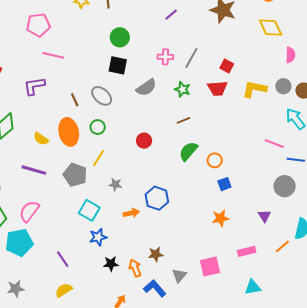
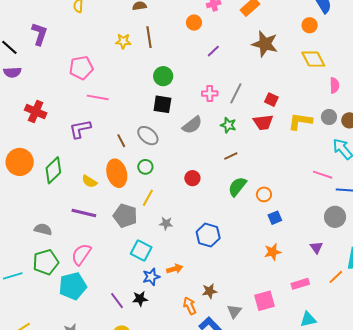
orange arrow: (131, 213) -> (175, 269), moved
black star: (111, 264) -> (140, 299), moved

